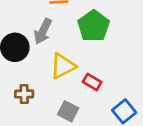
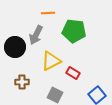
green pentagon: (93, 26) -> (74, 31), turned -30

